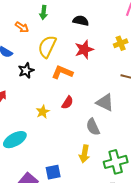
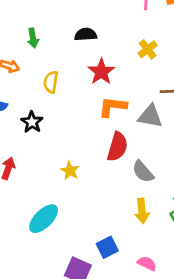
yellow semicircle: (47, 47) -> (51, 82), size x0.7
orange L-shape: (62, 72) -> (113, 107), moved
red semicircle: (67, 103) -> (117, 147), moved, size x1.5
gray triangle: (105, 103) -> (150, 116), moved

